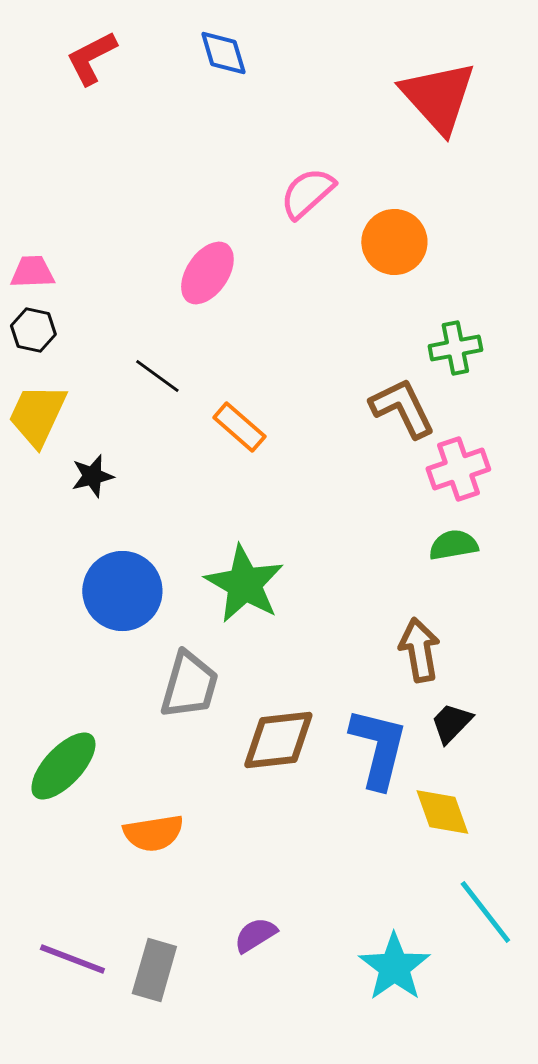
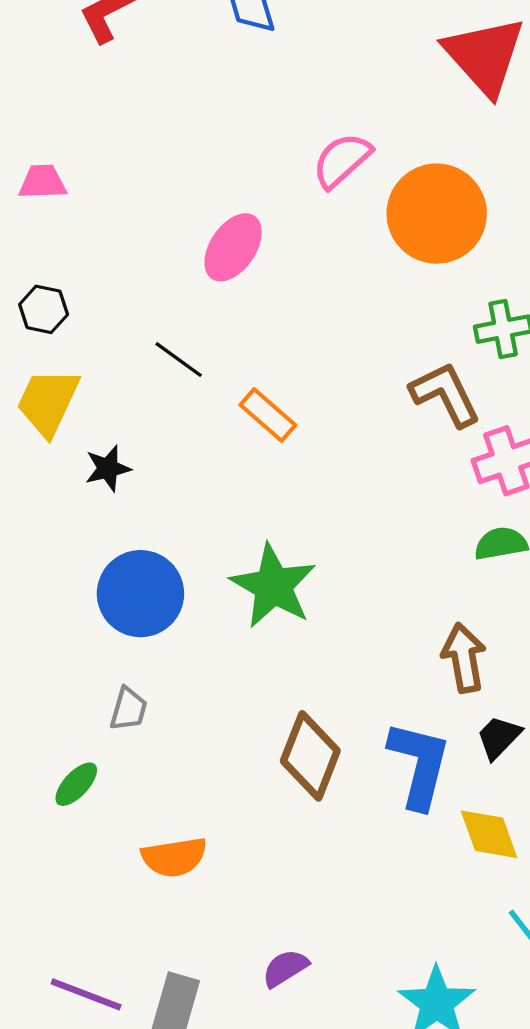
orange circle: (394, 242) -> (437, 214), size x1.4
pink trapezoid: (32, 272) -> (42, 182), moved
gray trapezoid: (189, 685) -> (128, 709), moved, size x0.6
brown diamond: (278, 740) -> (310, 756), turned -62
green ellipse: (63, 766) -> (76, 784), size x0.6

